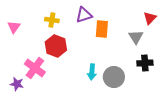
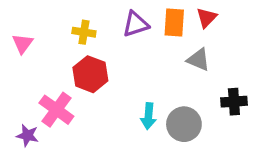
red triangle: (150, 18) -> (207, 18), moved
orange rectangle: (102, 29) -> (174, 23), moved
gray triangle: (136, 37) -> (198, 60), moved, turned -35

